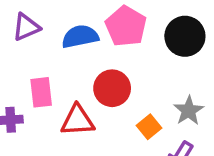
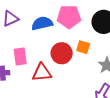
pink pentagon: (126, 26) -> (69, 17), turned -30
orange square: (149, 127) -> (83, 47), moved, turned -32

